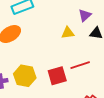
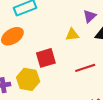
red square: (57, 76) -> (46, 58), moved

